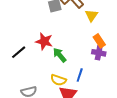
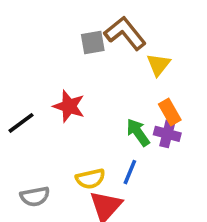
green arrow: (60, 55) -> (138, 132), moved
yellow semicircle: (58, 80) -> (90, 179), turned -35

